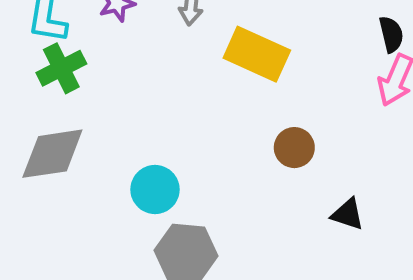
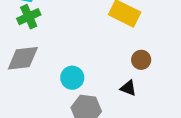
black triangle: (348, 214) -> (128, 88), moved

